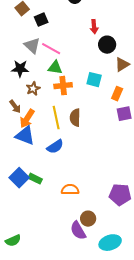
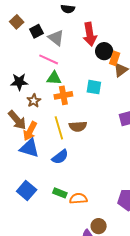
red arrow: (94, 27) -> (90, 34), size x1.6
gray triangle: (32, 46) -> (56, 38), moved
orange rectangle: (117, 94) -> (115, 58), moved
brown arrow: (15, 107) -> (17, 120), size x1.5
brown semicircle: (75, 118) -> (78, 126), turned -90
green rectangle: (35, 179) -> (60, 193), moved

